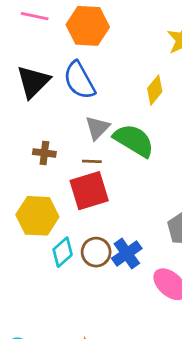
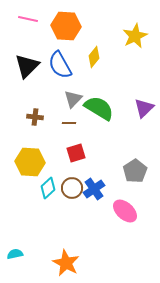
yellow diamond: (155, 90) -> (94, 57), moved
red square: (89, 191) -> (76, 153), moved, size x0.7

